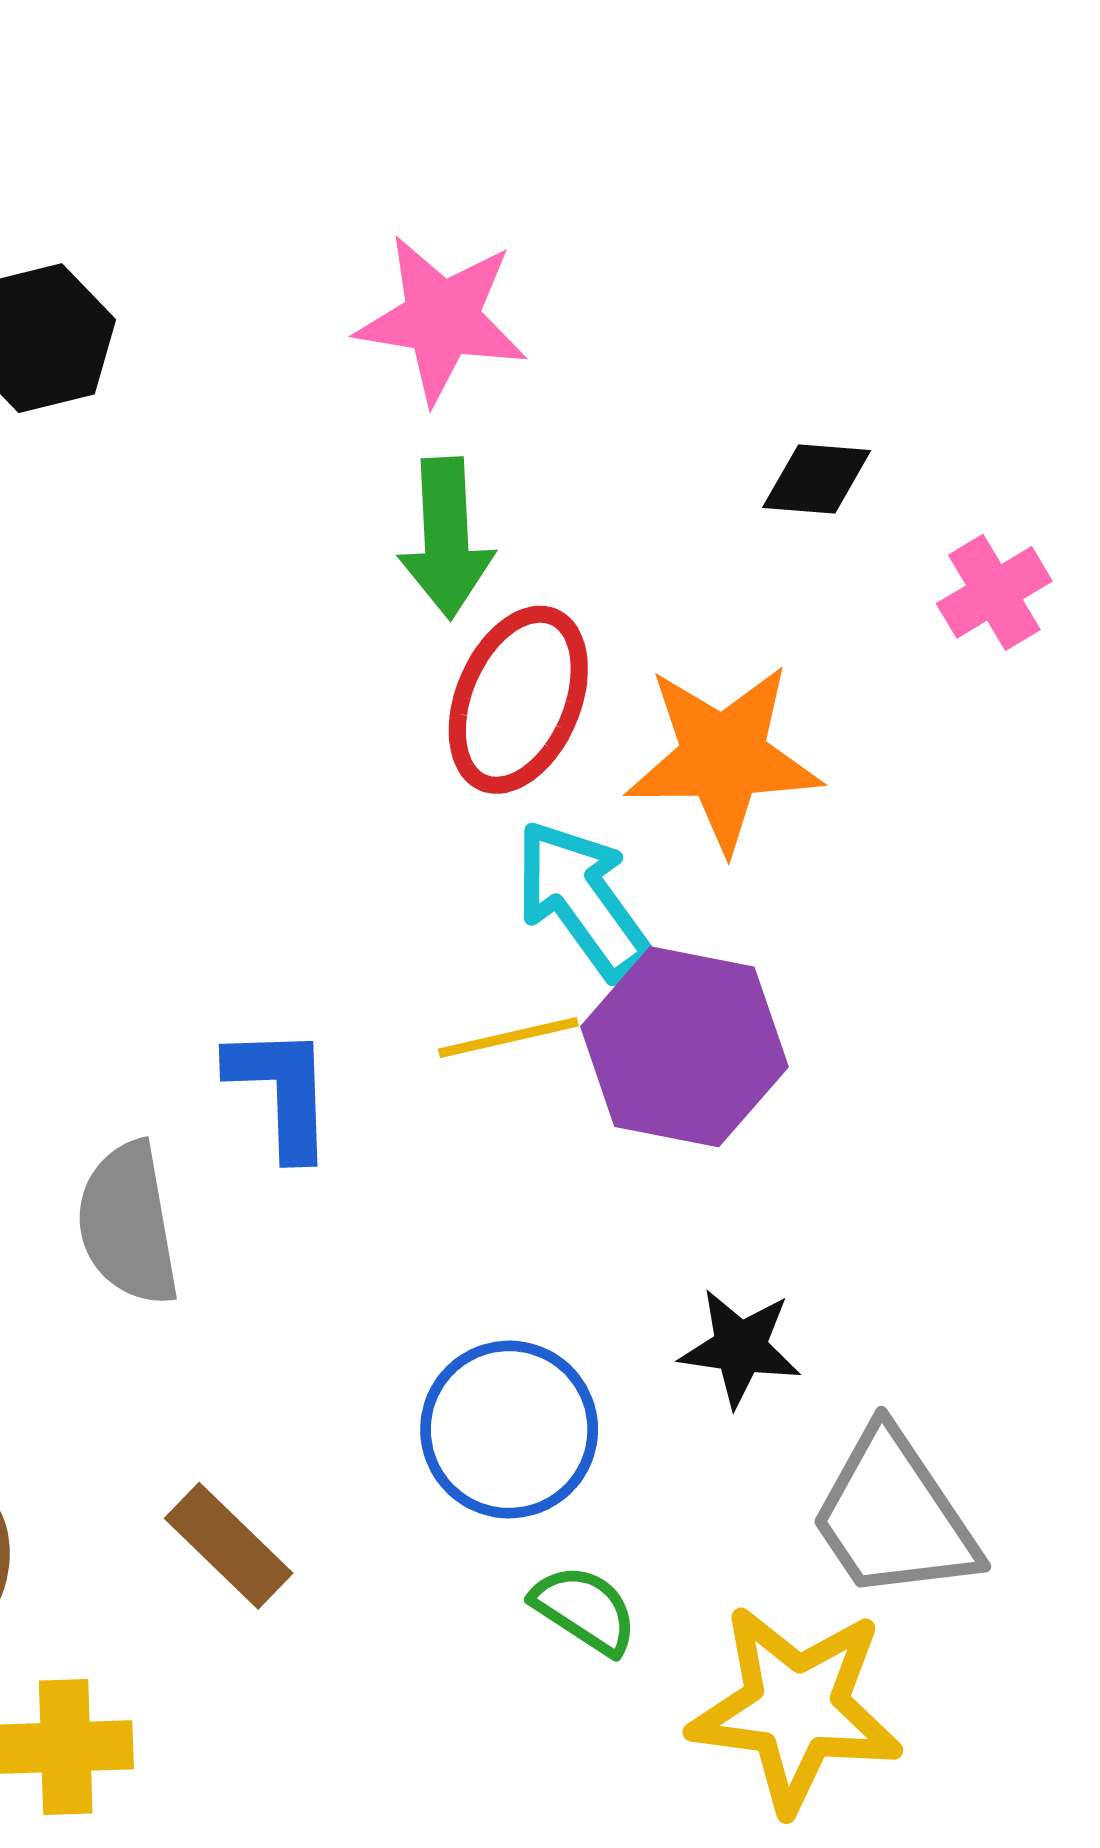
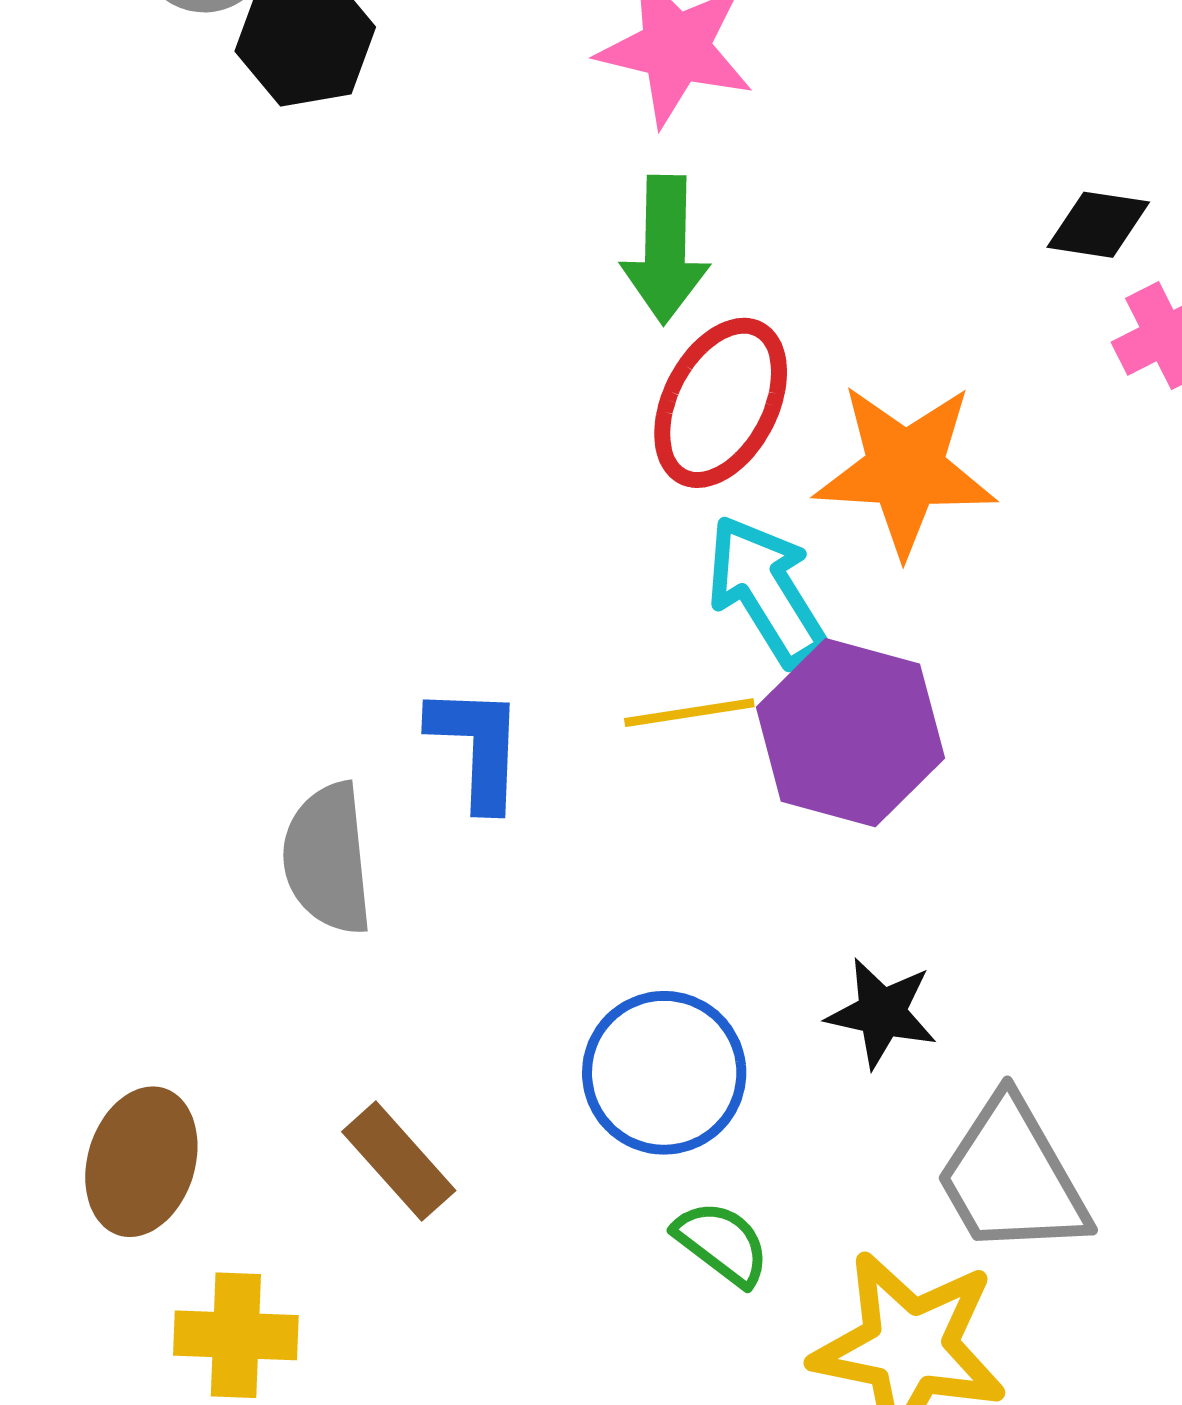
black diamond: (817, 479) -> (1098, 225), moved

